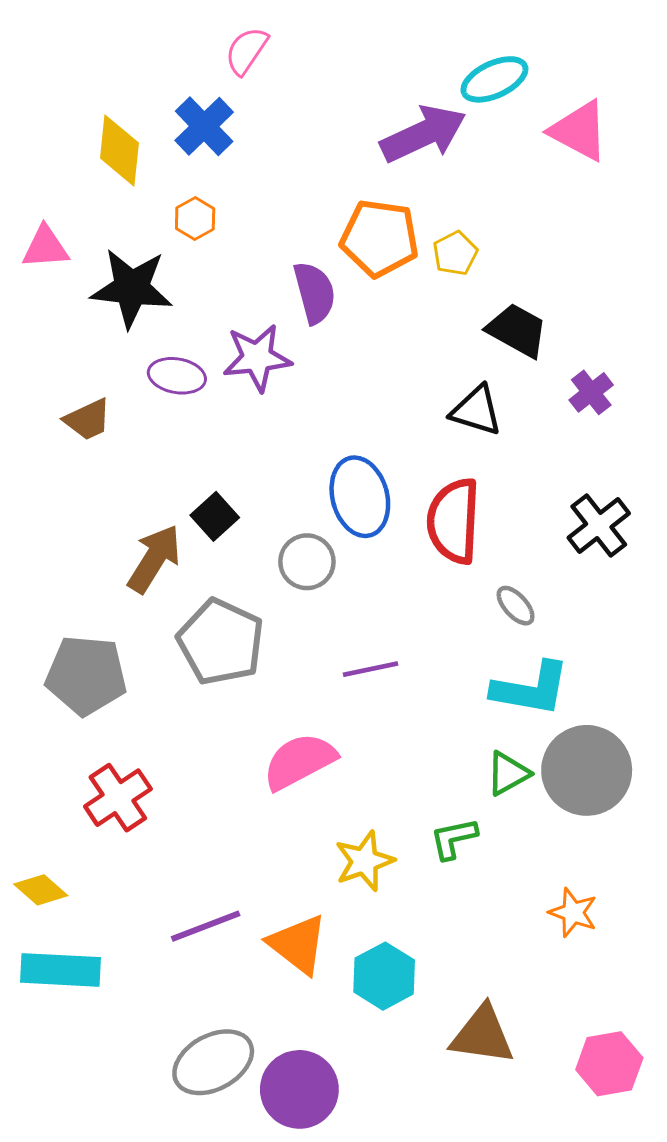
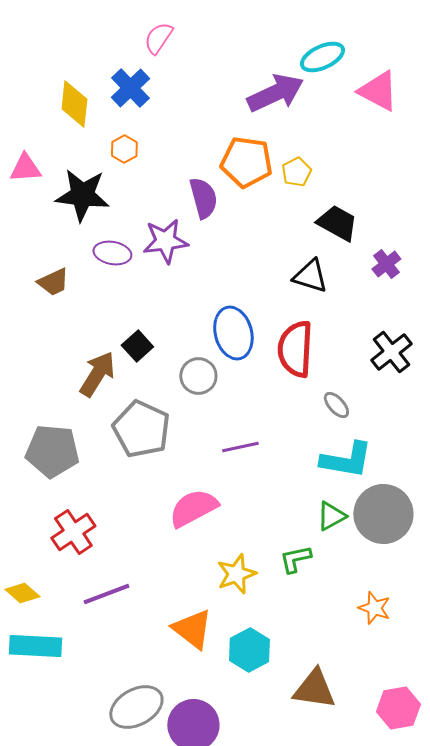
purple line: (206, 926) -> (106, 594), moved

